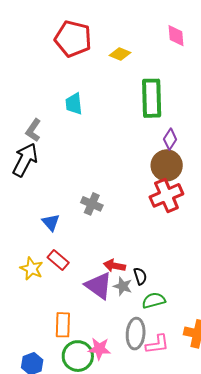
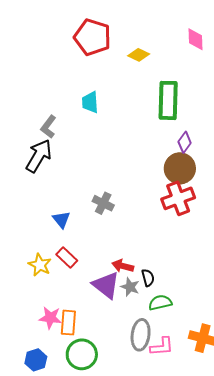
pink star: (99, 349) -> (50, 318), moved

